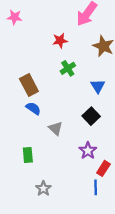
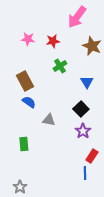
pink star: (14, 17) -> (28, 39), moved
gray triangle: (56, 128) -> (49, 120), turned -32
purple star: (88, 151) -> (83, 131), moved
gray star: (43, 188) -> (20, 187), moved

